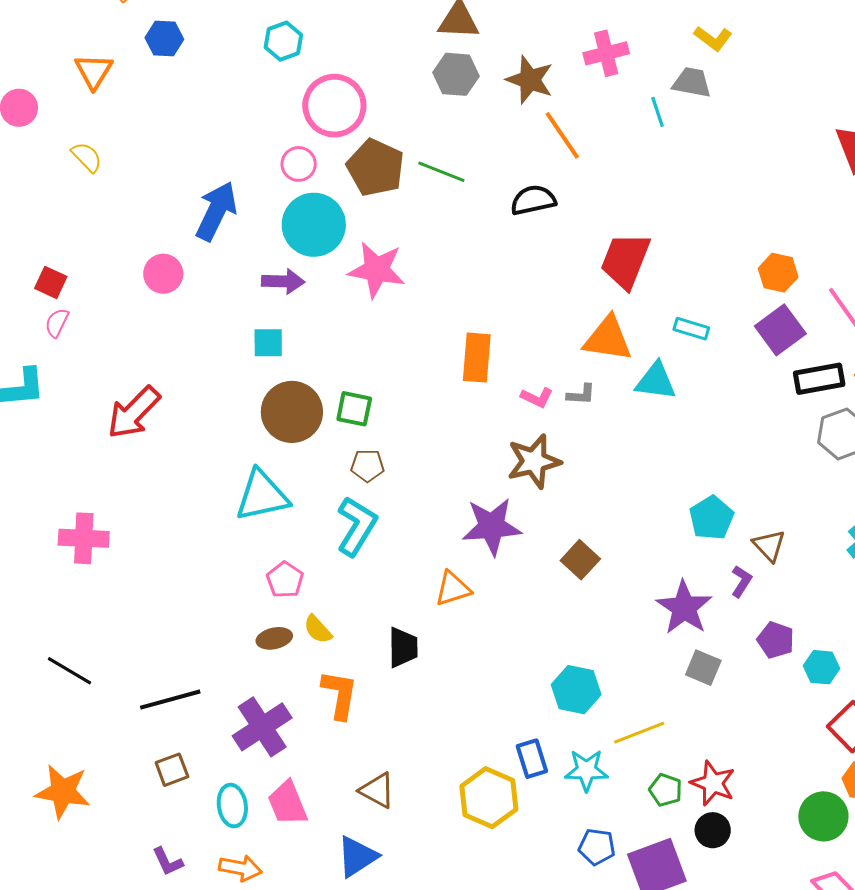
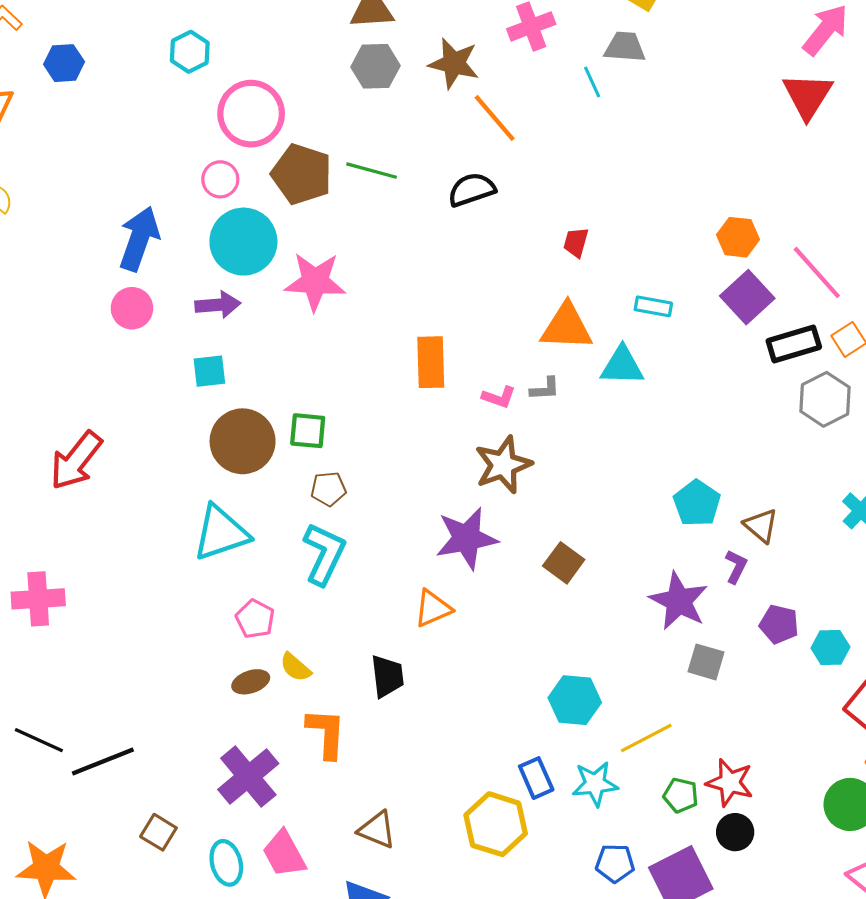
red trapezoid: (625, 260) -> (576, 242), size x0.5
pink circle: (163, 274) -> (132, 308), moved
black line: (170, 700) -> (103, 761), moved
brown square: (172, 770) -> (158, 832), turned -32

